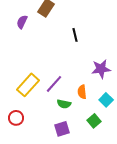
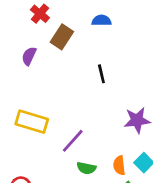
yellow rectangle: (28, 85) -> (32, 122), moved, turned 65
orange semicircle: (82, 92) -> (119, 165), moved

